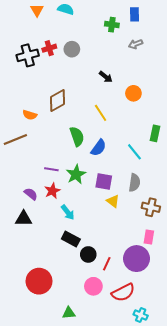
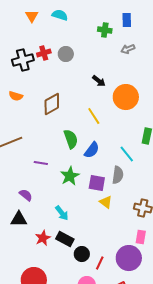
orange circle: (133, 93) -> (126, 97), size x1.6
orange semicircle: (30, 115) -> (16, 96), moved
purple line: (51, 169) -> (41, 163), moved
gray semicircle: (134, 183) -> (118, 175), moved
red star: (52, 191) -> (43, 238), moved

